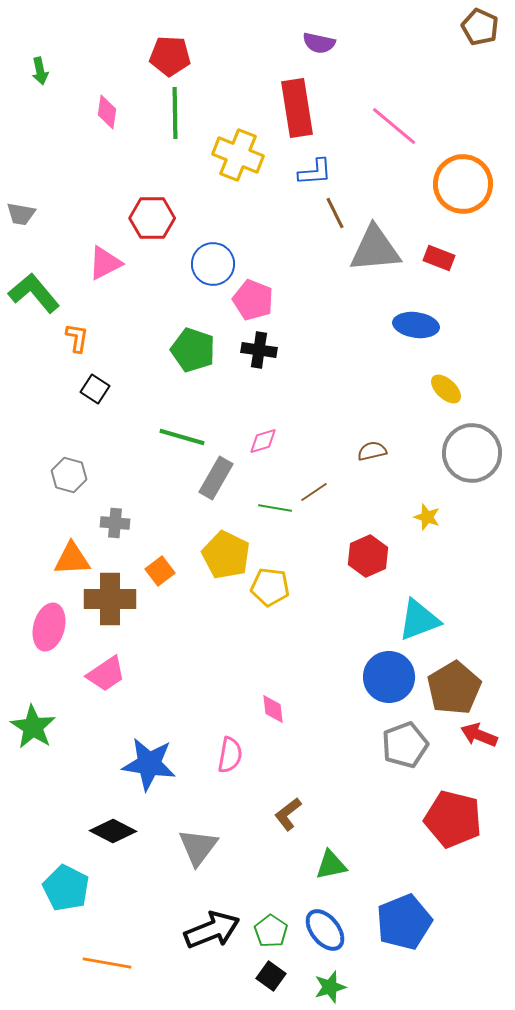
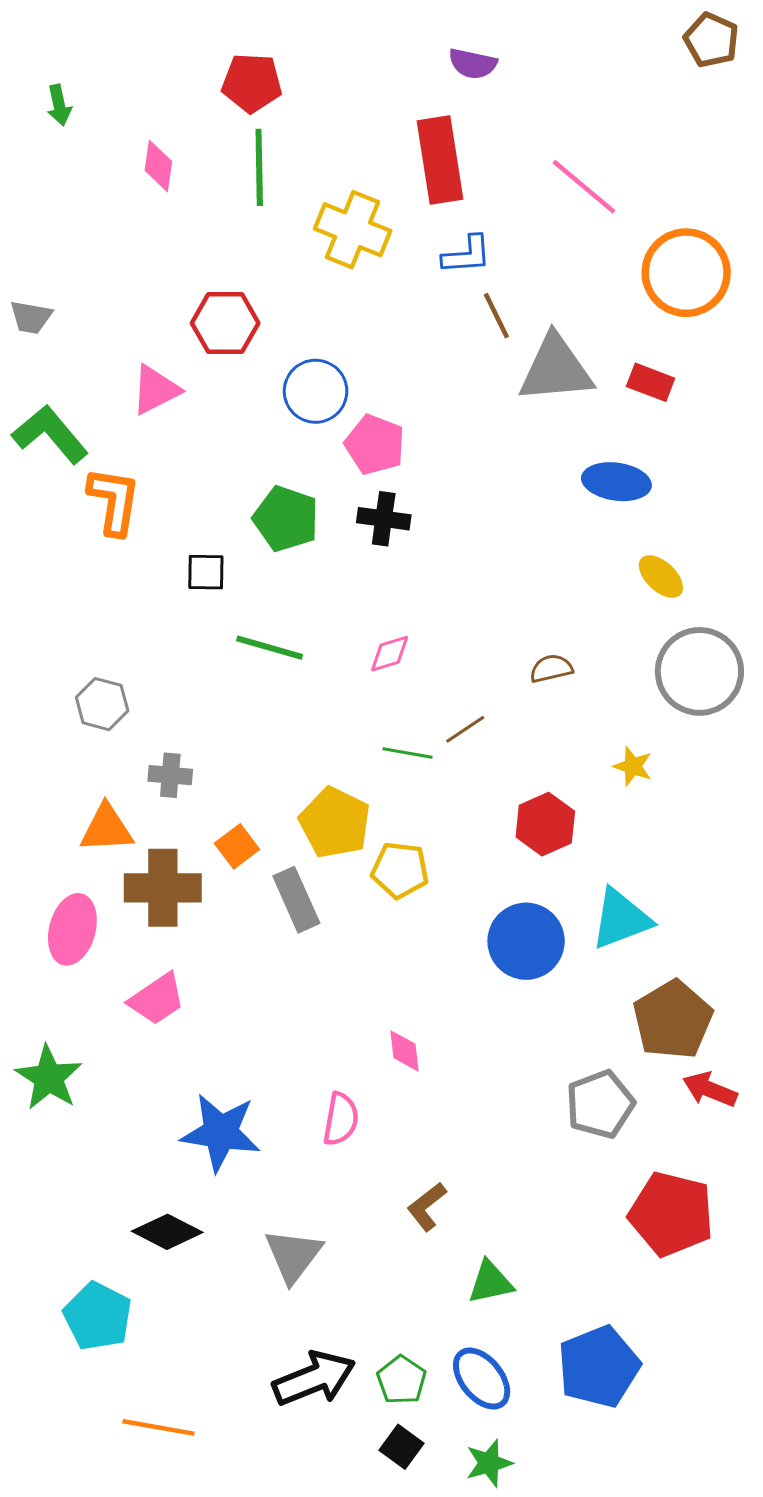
orange L-shape: (77, 338) -> (114, 501), size x1.6
black square: (95, 389) -> (206, 572), moved, turned -32
gray rectangle: (216, 478) -> (296, 900), moved, turned -54
blue circle: (389, 677) -> (526, 941), moved

